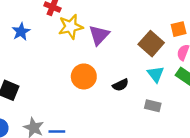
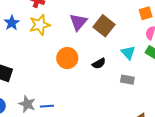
yellow star: (71, 27) -> (40, 25), moved
brown square: (151, 44) -> (104, 26), moved

